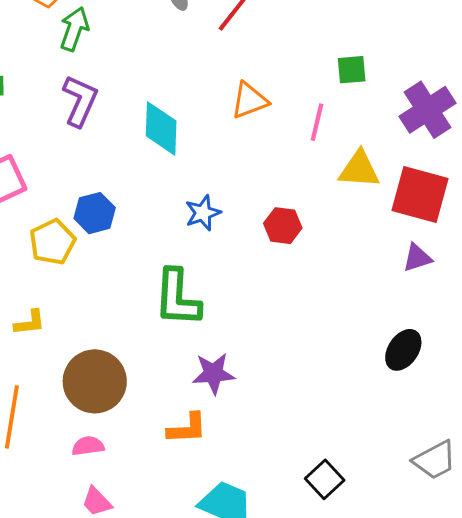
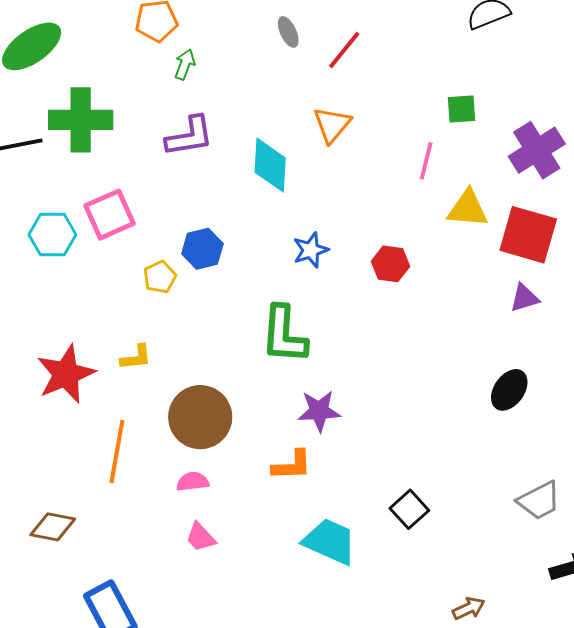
green arrow: (74, 29) -> (185, 64), size x0.7
purple L-shape: (80, 101) -> (190, 136), turned 56
orange triangle: (249, 101) -> (332, 125), moved, turned -30
yellow pentagon: (52, 242) -> (160, 277), size x0.7
black square: (325, 479) -> (409, 509), moved

